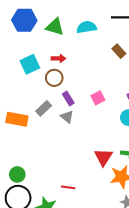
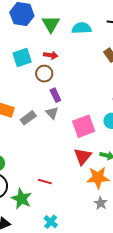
green triangle: (55, 27) -> (51, 24), turned 36
pink square: (98, 98) -> (84, 126), moved, size x1.6
gray rectangle: (44, 108) -> (28, 118), moved

